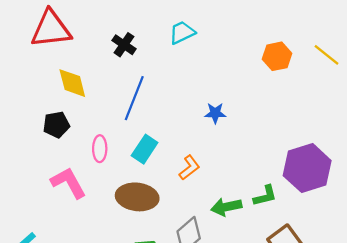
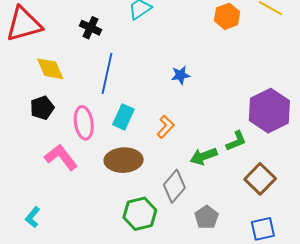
pink ellipse: (100, 149) -> (84, 123), size x1.4

